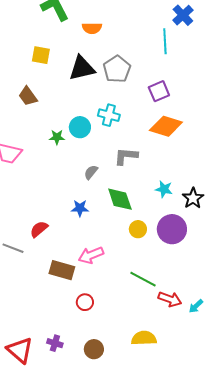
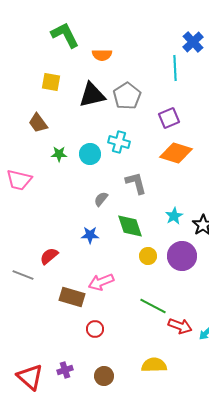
green star: (57, 137) -> (59, 154), moved
gray L-shape: (126, 156) -> (136, 183), turned 70
cyan star: (164, 189) -> (174, 216), turned 30
purple cross: (55, 343) -> (65, 370), turned -35

